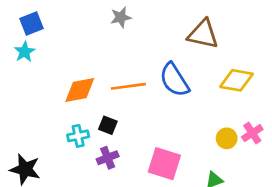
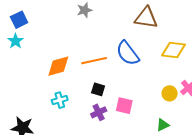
black square: (108, 125) -> (98, 89), moved
purple cross: (108, 158) -> (99, 112), moved
pink square: (164, 164) -> (124, 106), moved, size x0.7

